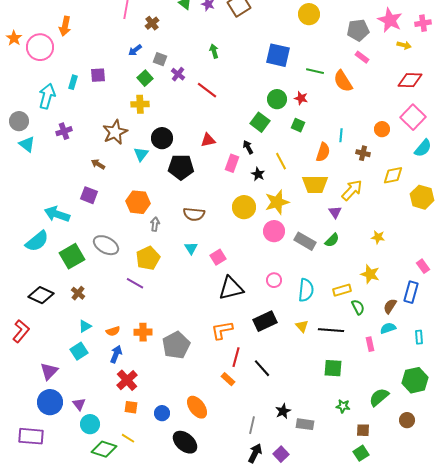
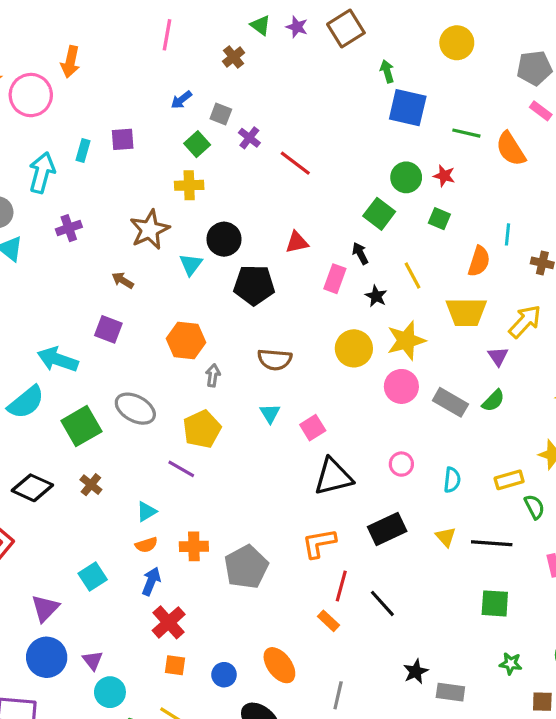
brown cross: (152, 23) -> (234, 57), moved
green arrow: (214, 51) -> (387, 71), moved
cyan semicircle: (306, 290) -> (452, 480), size x0.7
cyan triangle: (85, 326) -> (146, 512), moved
gray line: (252, 425) -> (338, 695), moved

